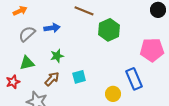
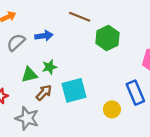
green triangle: (27, 63) -> (29, 75), moved
cyan square: (79, 77) -> (74, 90), size x1.6

